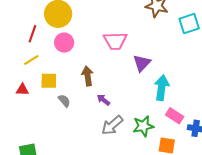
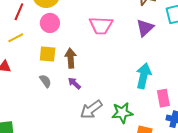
purple triangle: (142, 63) -> (145, 28), moved
yellow square: (49, 81) -> (48, 54), moved
purple arrow: (103, 100) -> (74, 83), moved
pink rectangle: (175, 116) -> (163, 98), moved, turned 42

